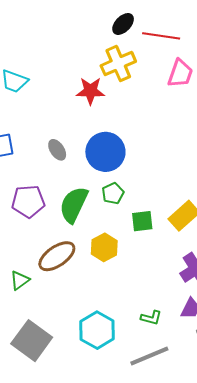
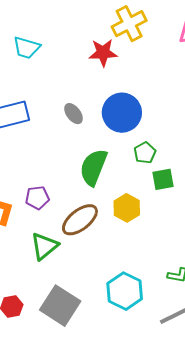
green pentagon: (113, 193) -> (145, 153), moved
purple pentagon: (28, 201) -> (37, 198), moved, size x0.7
green triangle: (20, 280) -> (44, 246), size x1.4

